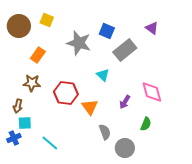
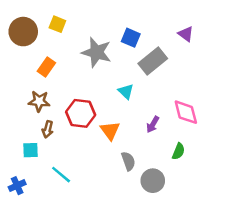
brown arrow: (18, 106) -> (48, 129), moved
blue cross: (14, 138) -> (17, 186), moved

